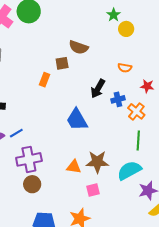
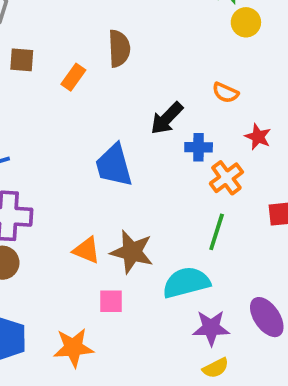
brown semicircle: (79, 47) -> (119, 48), moved, turned -126
brown square: (62, 63) -> (22, 60), moved

